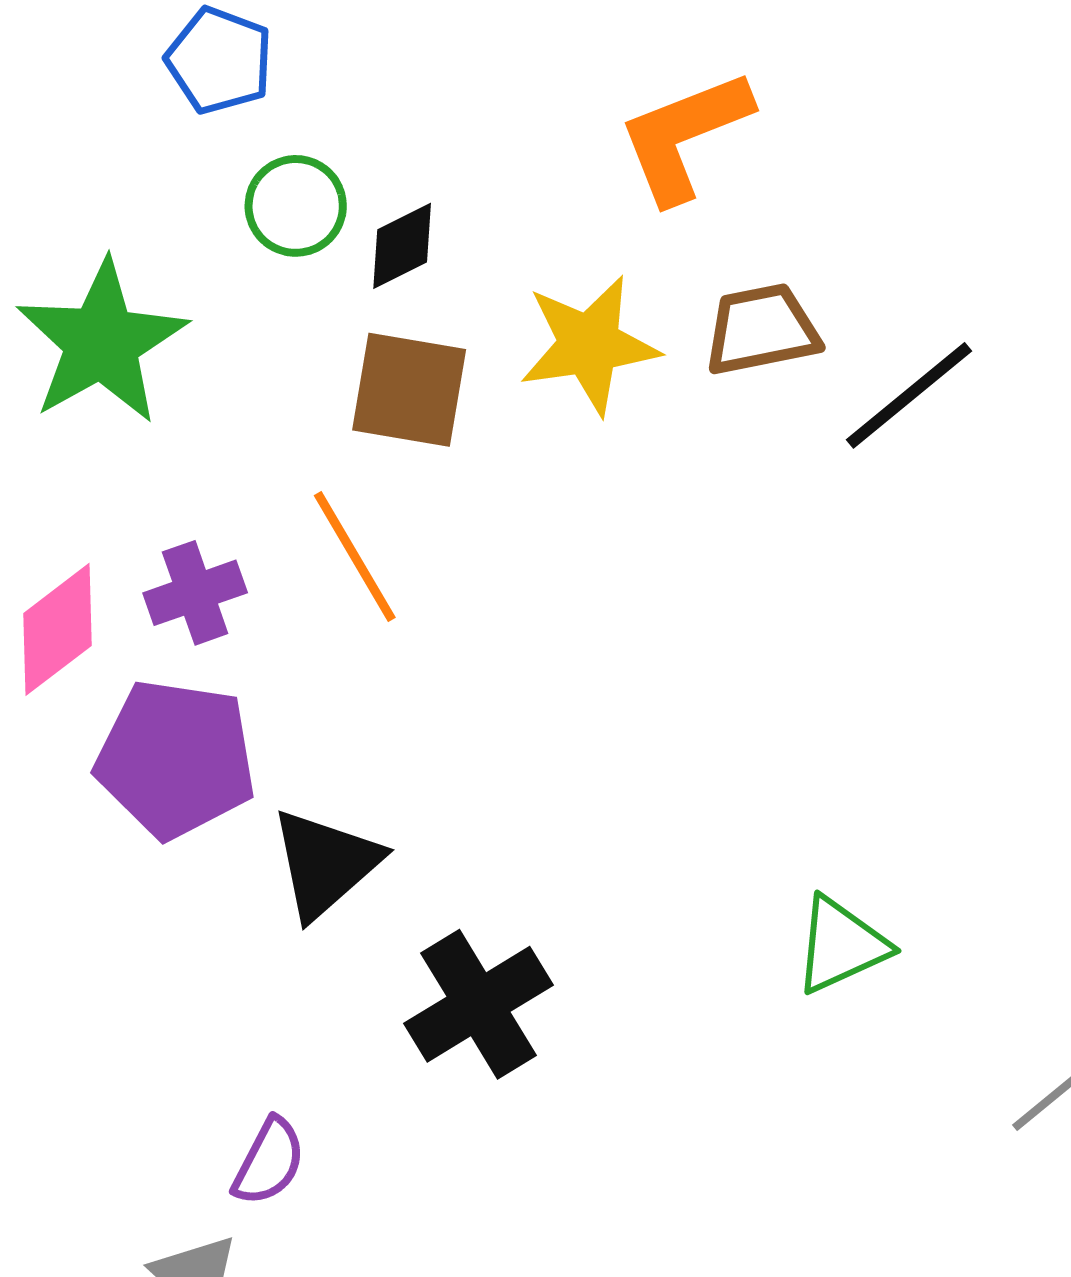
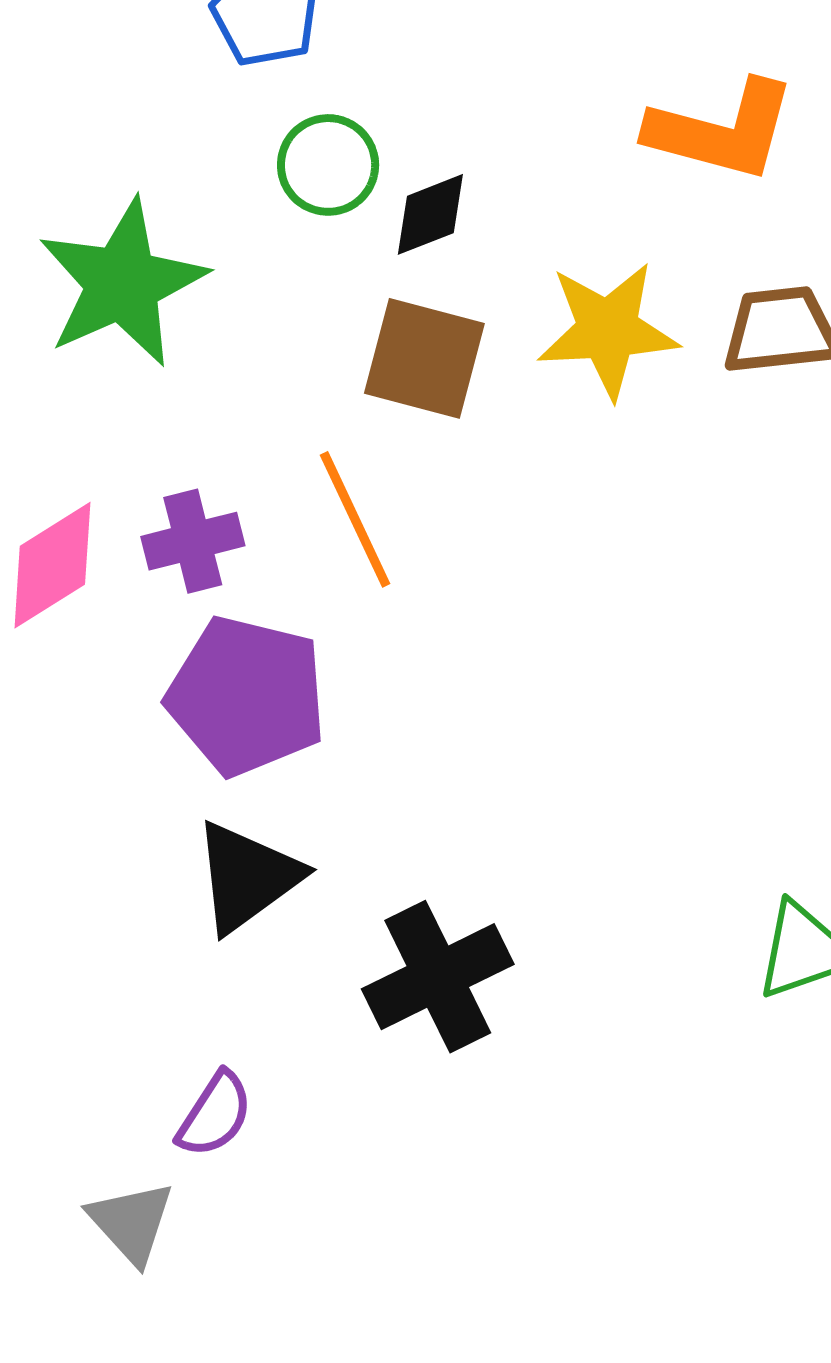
orange L-shape: (684, 136) -> (722, 130), turned -149
purple pentagon: (176, 759) -> (247, 696), moved
black triangle: (325, 864) -> (247, 877), moved

